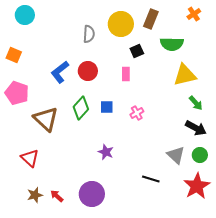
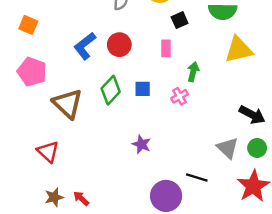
green arrow: (196, 103) -> (193, 72), moved, turned -126
purple circle: (92, 194) -> (166, 196), moved

